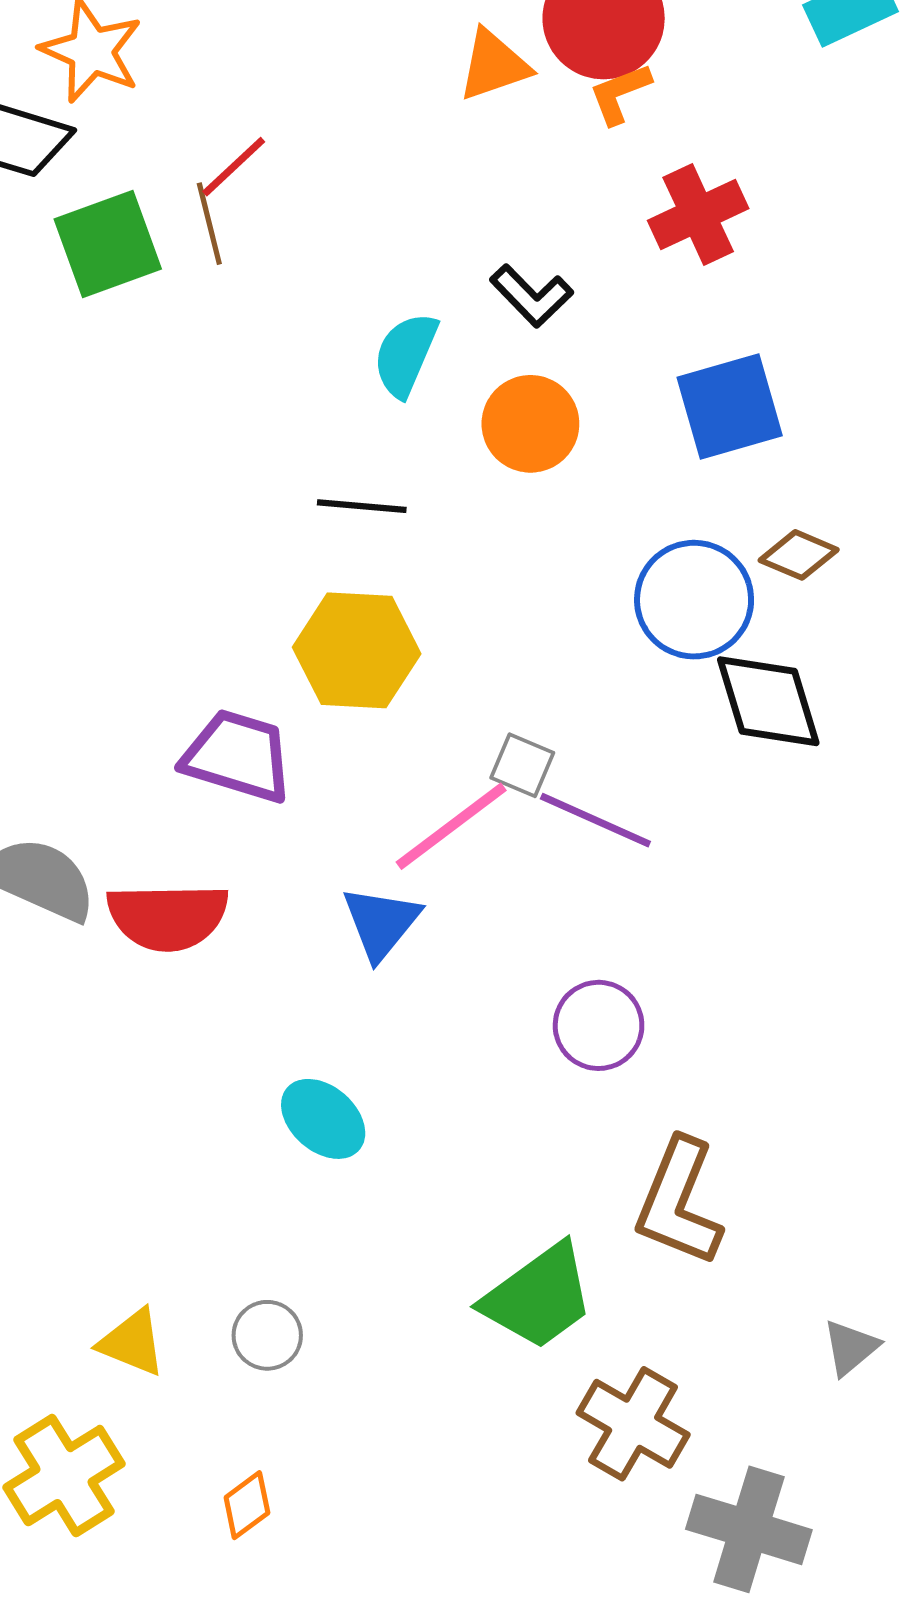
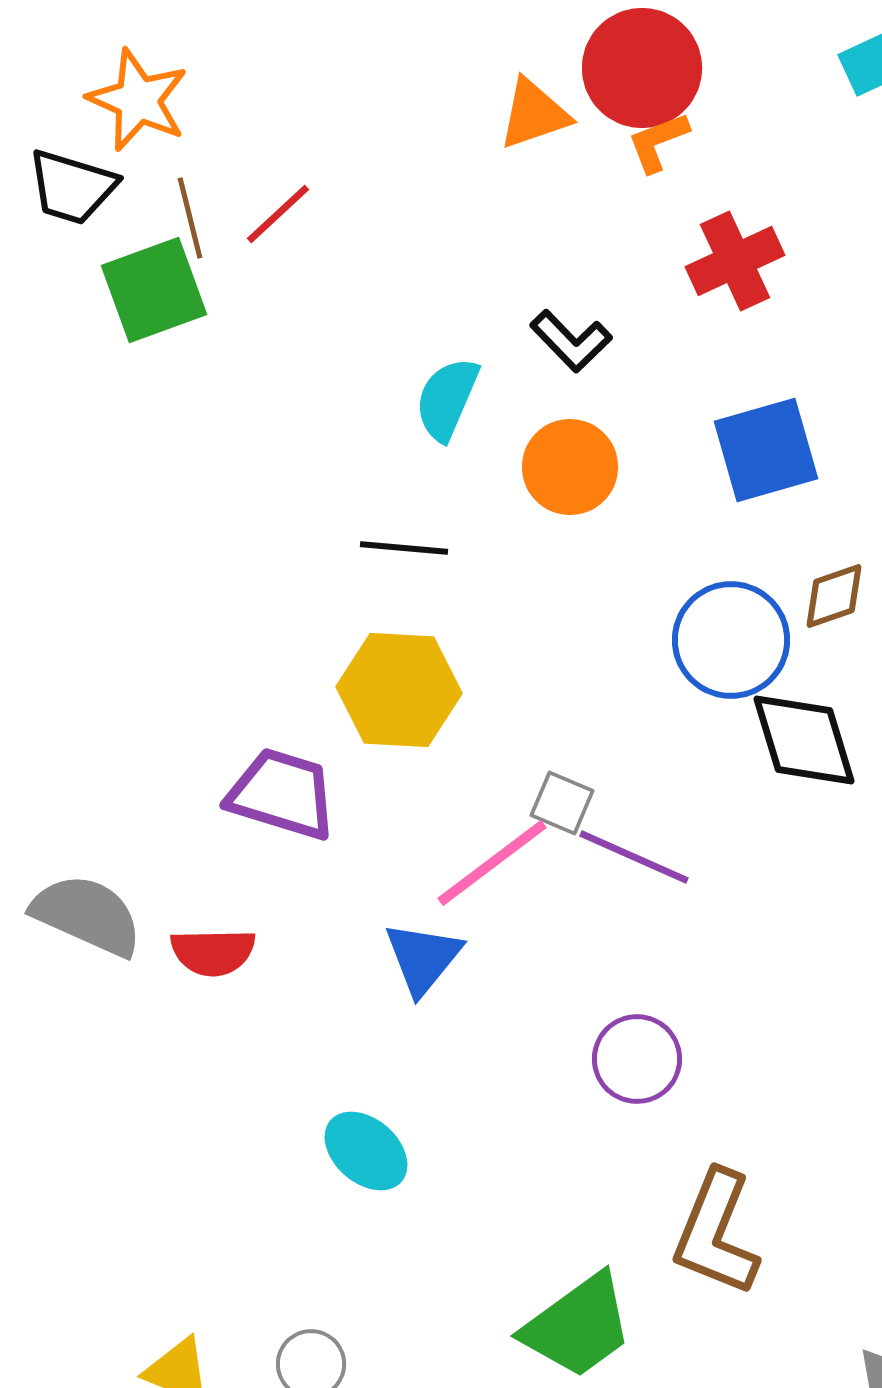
brown line: (209, 224) -> (190, 218), moved
brown diamond: (799, 555) -> (834, 596), turned -42
red semicircle: (168, 917) -> (213, 952), size x0.7

